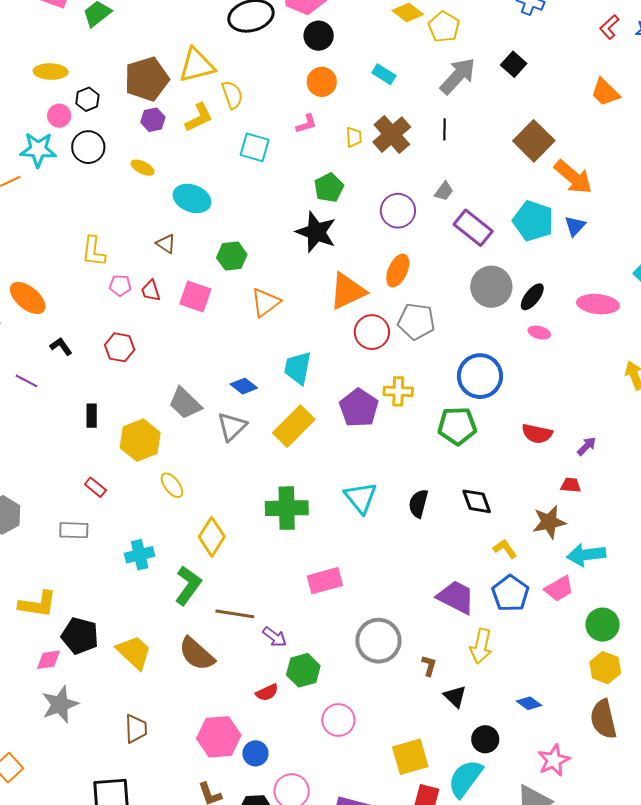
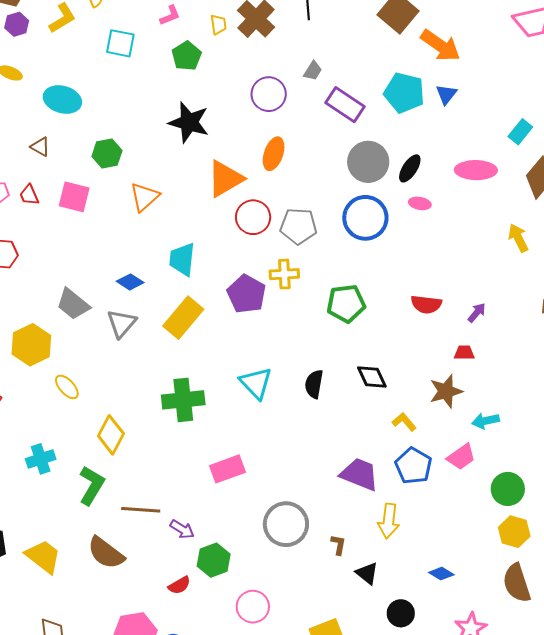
green pentagon: (329, 188) -> (187, 56), moved
gray pentagon: (416, 321) -> (298, 226), moved
blue circle: (480, 376) -> (365, 218), moved
cyan arrow: (586, 555) -> (486, 421), size x0.7

